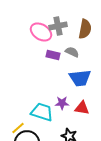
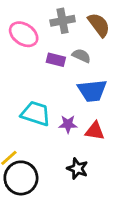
brown semicircle: (85, 29) -> (99, 25), turned -48
pink ellipse: (41, 32) -> (24, 34), moved
cyan trapezoid: (42, 112) -> (36, 113), moved

